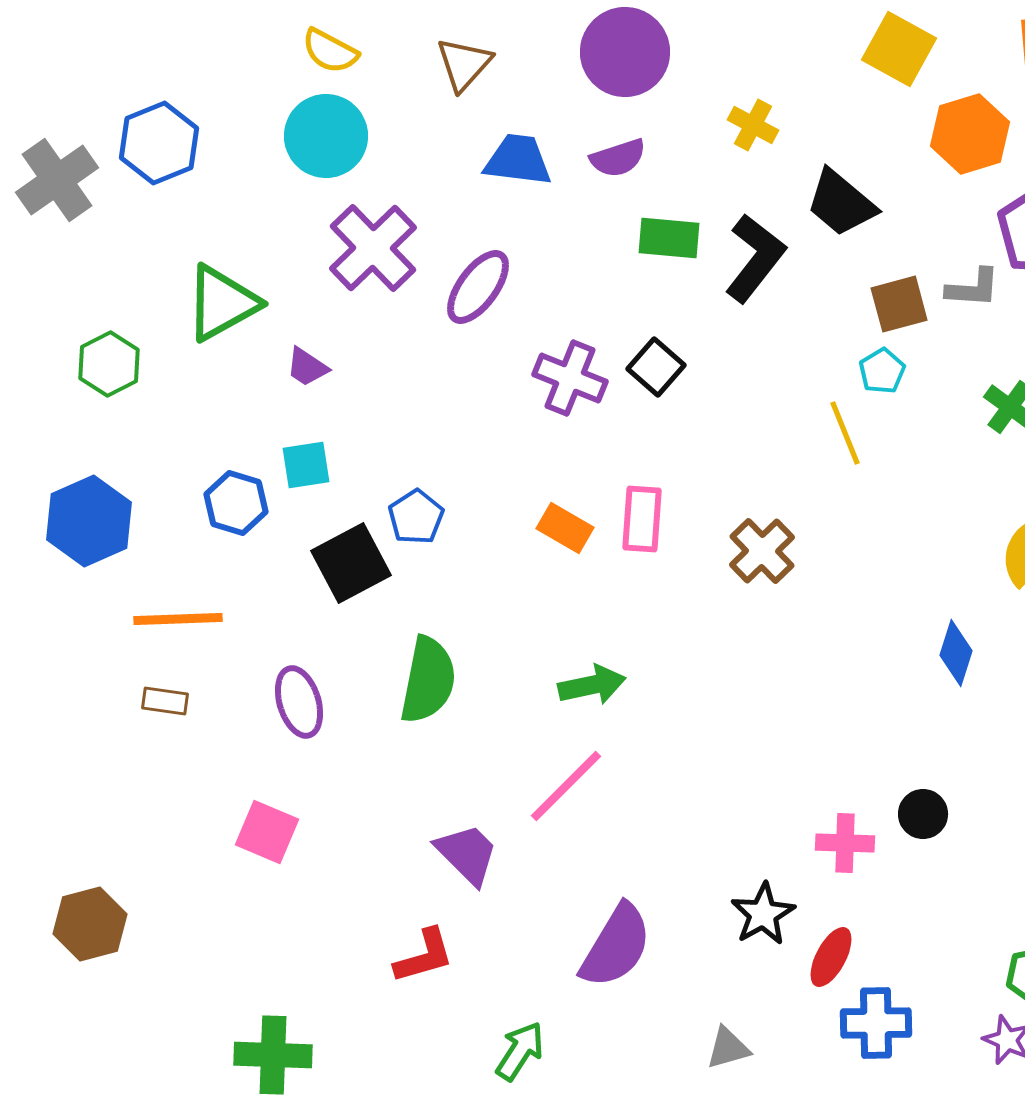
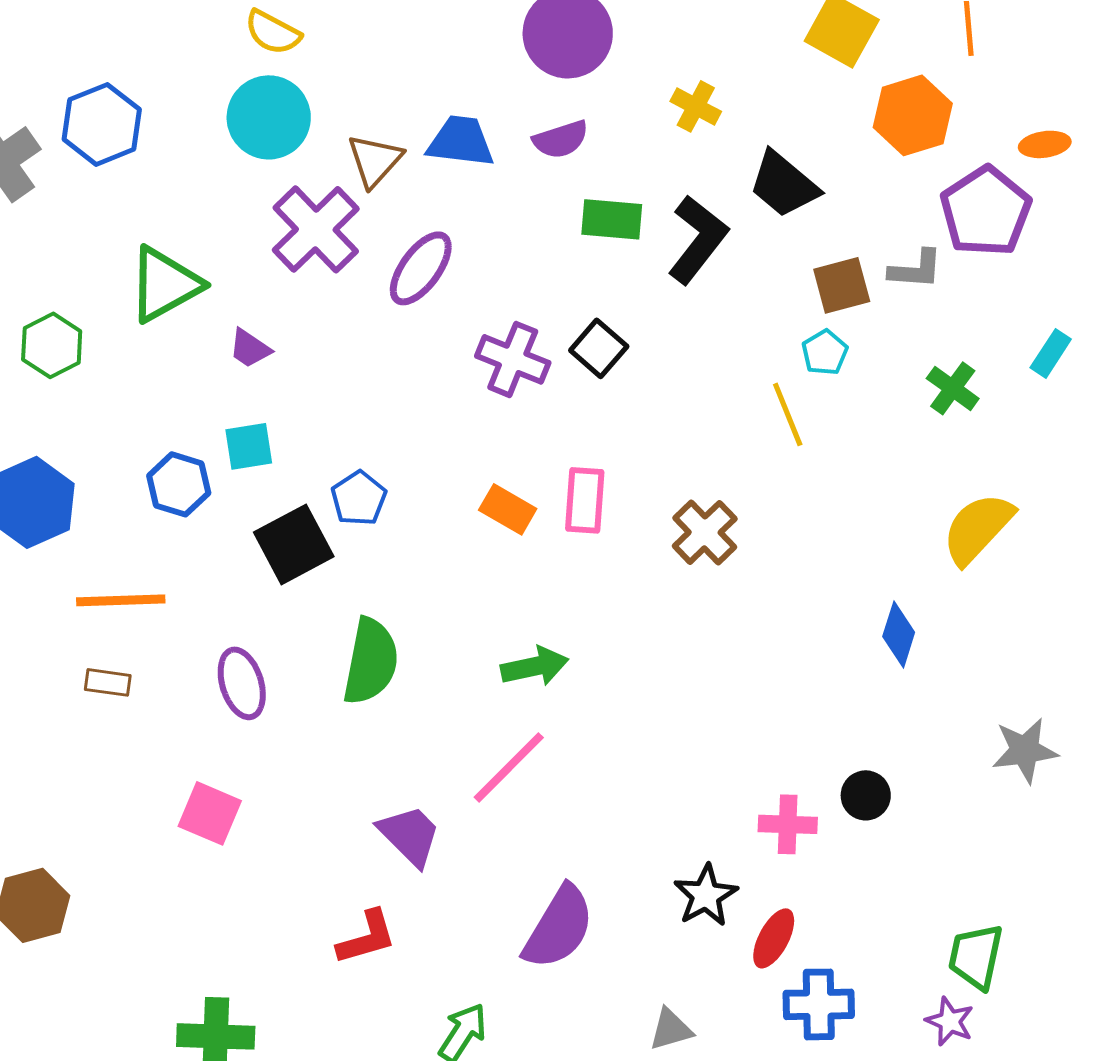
brown triangle: (464, 64) -> (375, 160), moved

